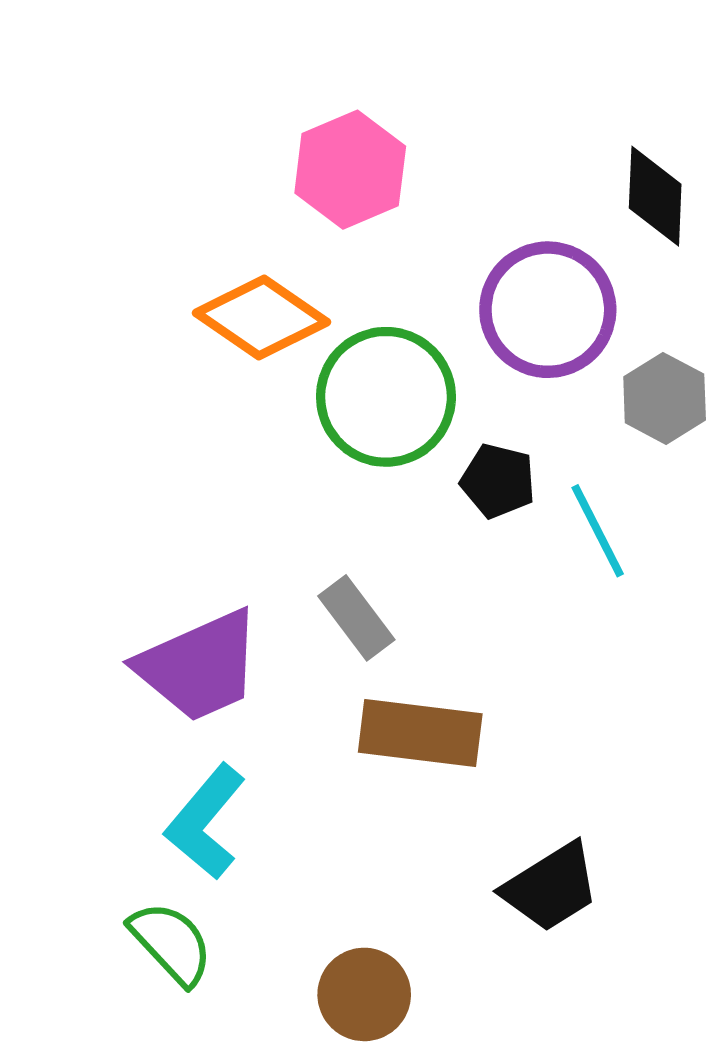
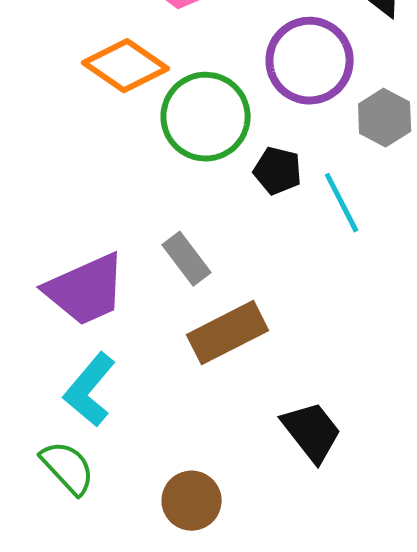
brown rectangle: (420, 733) -> (228, 333), turned -34
black trapezoid: (551, 887) -> (312, 432), turned -96

